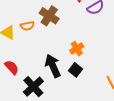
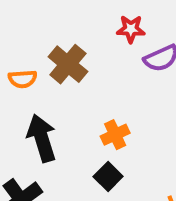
black arrow: (53, 66) -> (42, 138), moved

